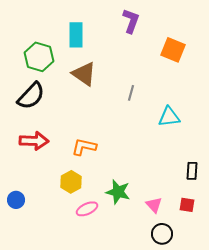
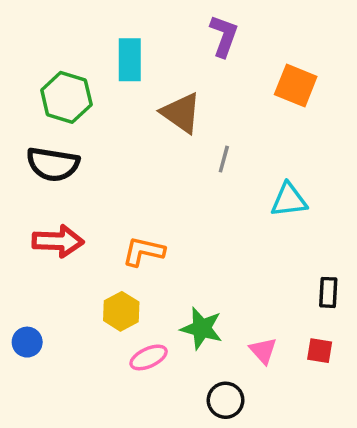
brown triangle: (84, 74) -> (181, 113), moved
black semicircle: (31, 96) -> (53, 164), turned 56
black circle: (162, 234) -> (226, 400), moved

